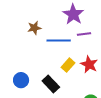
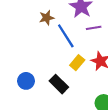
brown star: (34, 28) -> (47, 18), moved
blue line: (59, 40) -> (66, 36), turned 60

